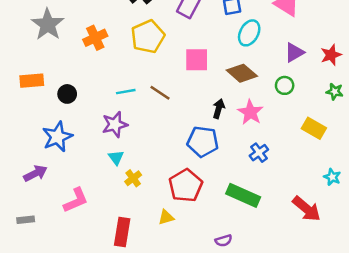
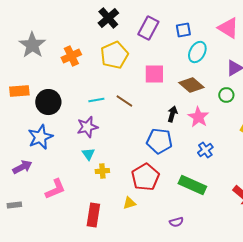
black circle: (67, 94) -> (48, 102), size x1.6
yellow cross: (133, 178) -> (102, 171), turned 32

